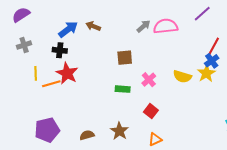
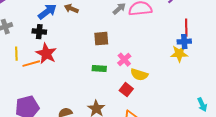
red line: (214, 46) -> (186, 28), turned -30
blue cross: (212, 61) -> (184, 42), turned 32
yellow star: (206, 73) -> (179, 54), turned 30
yellow semicircle: (182, 76) -> (139, 75), moved

